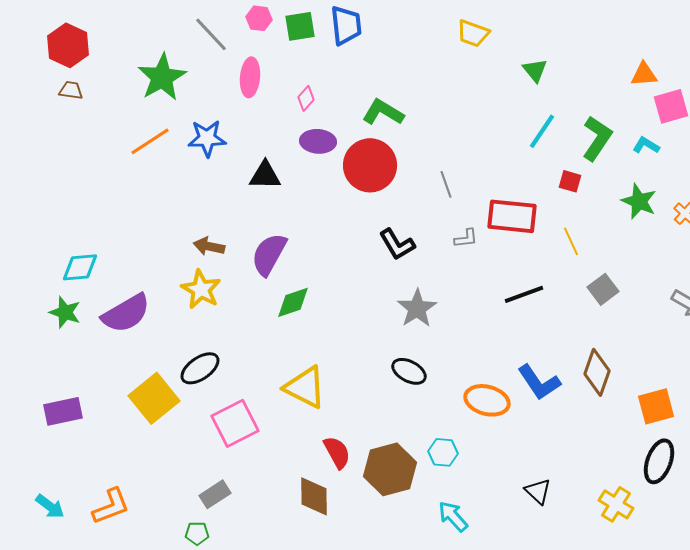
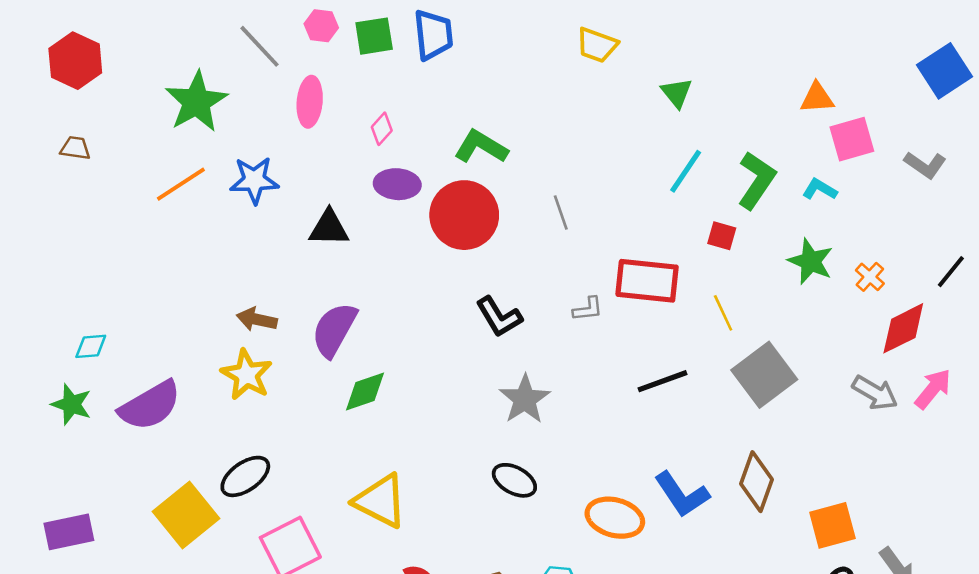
brown trapezoid: (71, 90) -> (75, 148), moved
gray line: (446, 184) -> (561, 212), moved
cyan diamond: (80, 267) -> (91, 346), size x0.7
gray square: (603, 289) -> (764, 375), size x1.6

